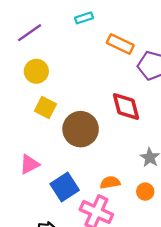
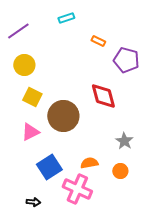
orange rectangle: (120, 44) -> (98, 41), size x0.6
pink triangle: (30, 164) -> (30, 132), moved

